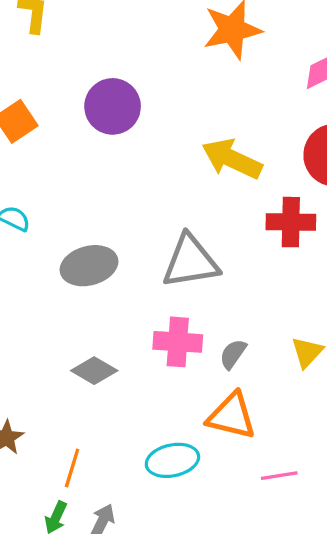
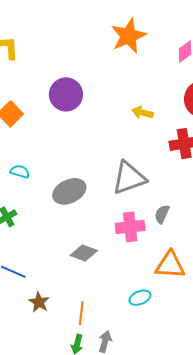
yellow arrow: (232, 159) -> (142, 113), size x0.6
gray semicircle: (233, 354) -> (162, 214), moved
cyan ellipse: (172, 460) -> (140, 298), size x0.7

